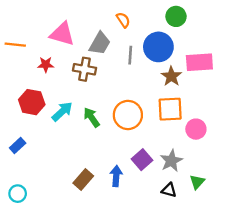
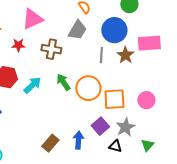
pink triangle: (62, 34) -> (32, 19), turned -40
gray trapezoid: (100, 43) -> (77, 30), moved
gray line: (130, 55) -> (101, 55), moved
orange square: (170, 109) -> (114, 99), moved
green arrow: (92, 117) -> (63, 82), moved
black triangle: (169, 190) -> (115, 146), moved

